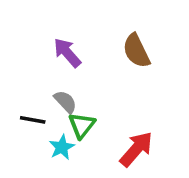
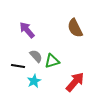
purple arrow: (67, 53) -> (27, 30), moved
green triangle: (82, 125) -> (52, 61), moved, turned 35

